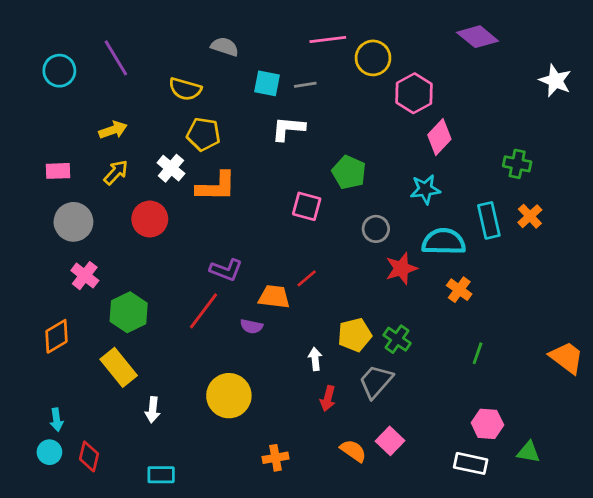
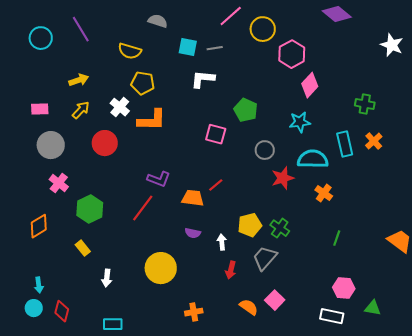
pink line: (328, 40) -> (231, 16), turned -35
purple semicircle: (252, 326) -> (193, 233), moved
yellow rectangle: (119, 367) -> (83, 248), size x0.6

